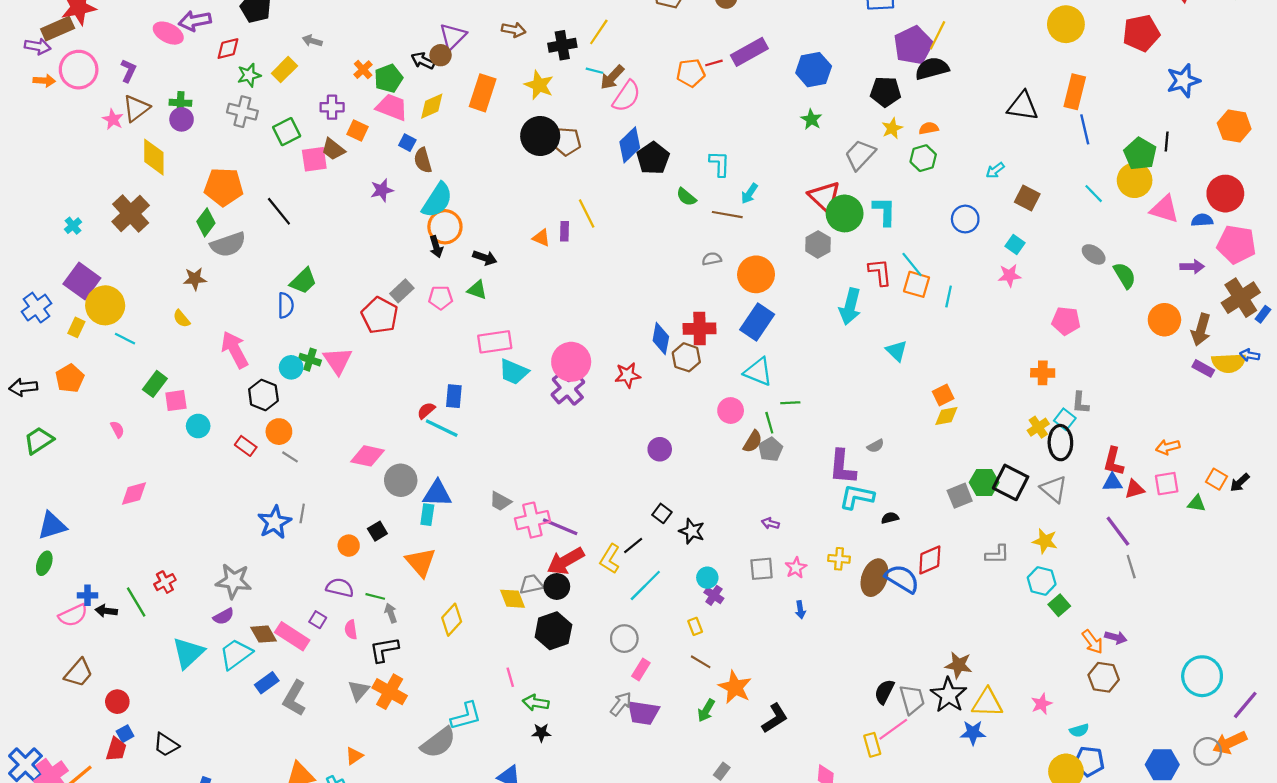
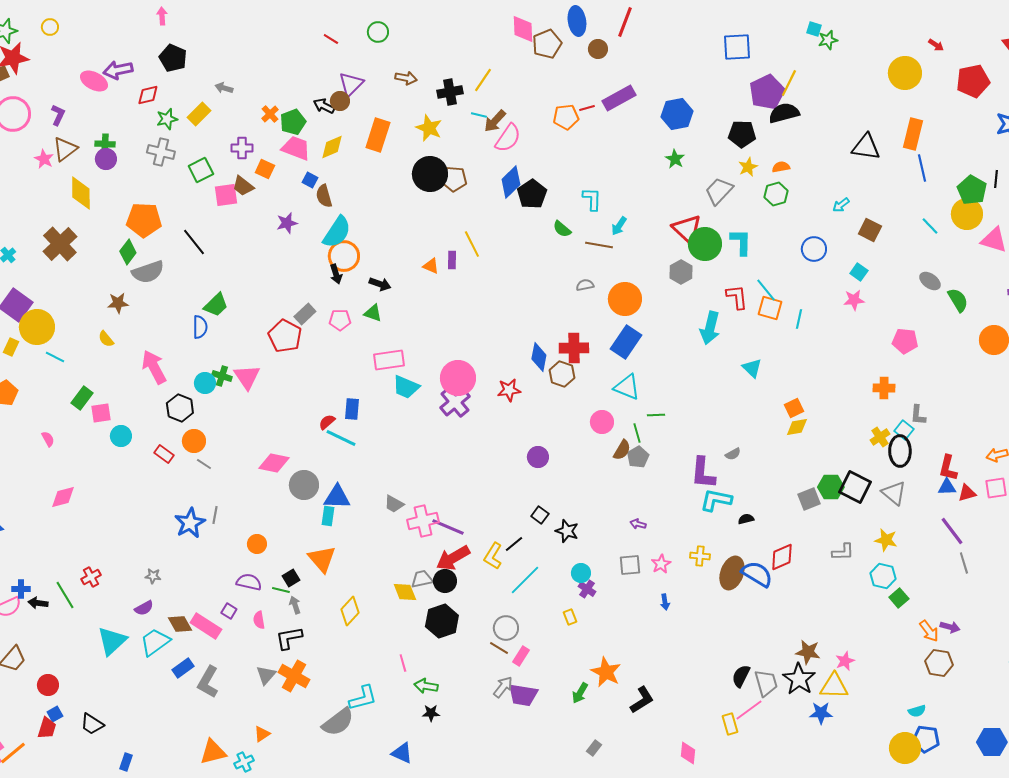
black square: (377, 531) -> (291, 578), moved
gray star: (234, 581) -> (153, 576), size x0.5
brown line: (701, 662) -> (499, 648), moved
pink star: (1042, 704) -> (845, 661), moved

